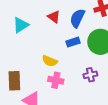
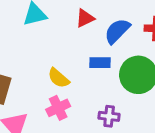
red triangle: (54, 17) -> (85, 18), turned 40
pink cross: (56, 80) -> (58, 108), turned 35

